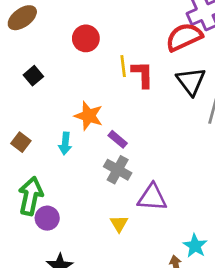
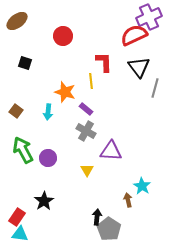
yellow line: (123, 66) -> (91, 81), moved
black square: (33, 76) -> (25, 63), turned -32
green arrow: (31, 196) -> (23, 150), turned -40
purple circle: (47, 218) -> (48, 158), moved

